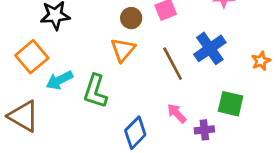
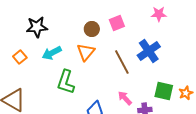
orange square: (32, 57) -> (20, 57), size x0.6
orange star: (261, 61) -> (186, 93), moved
cyan arrow: (59, 80) -> (52, 53), moved

